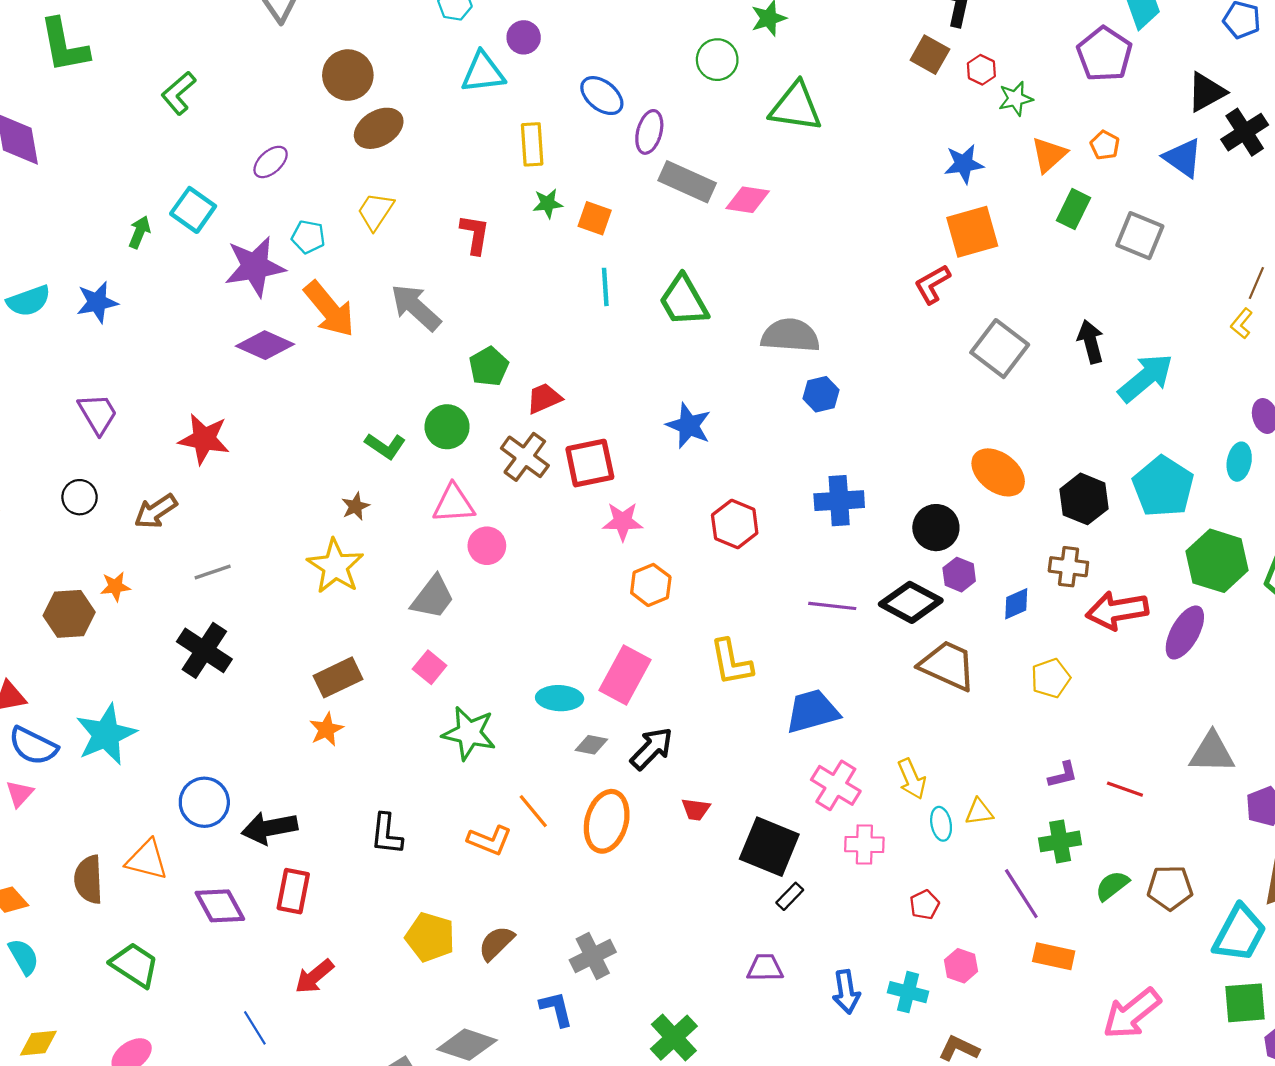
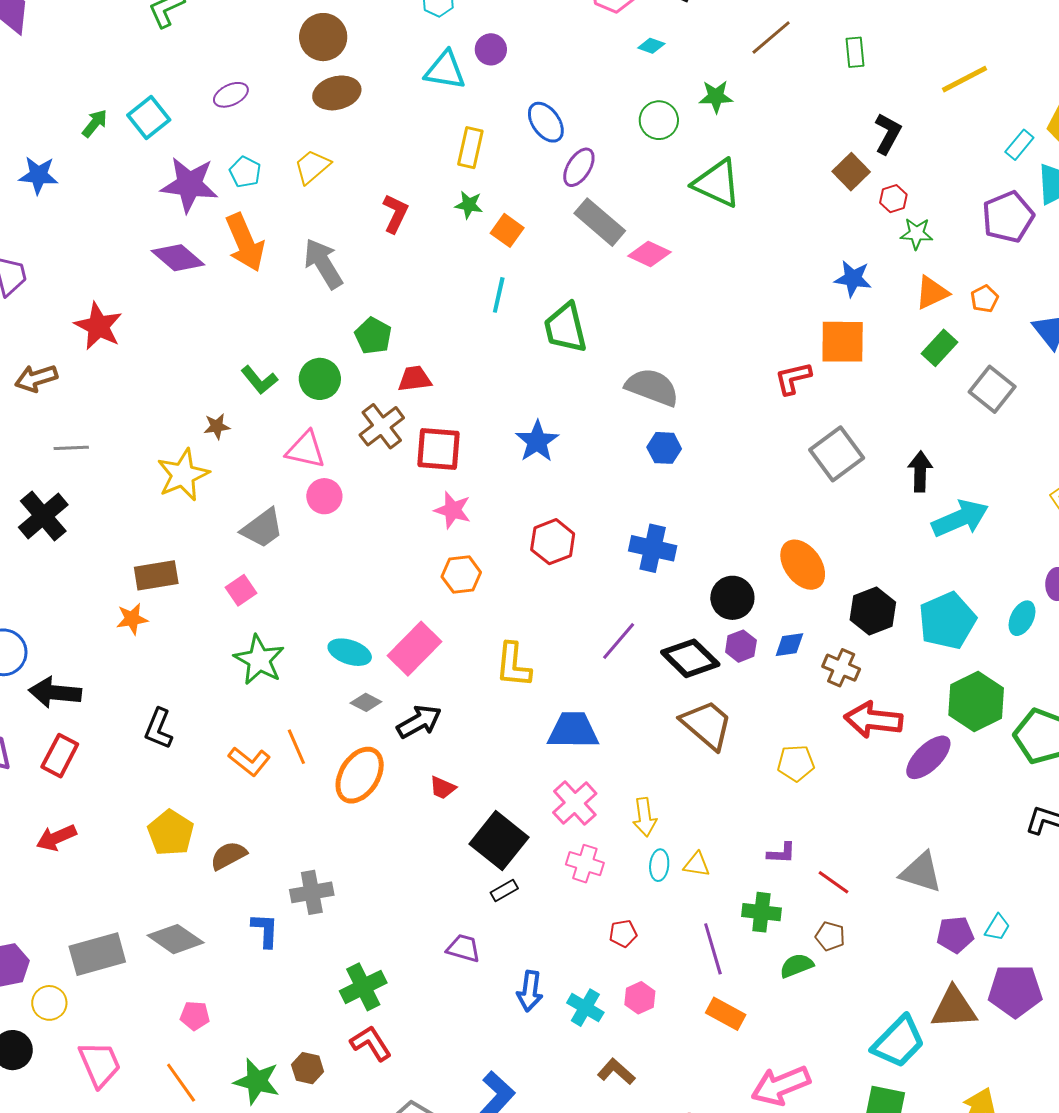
green pentagon: (489, 366) -> (373, 336), turned -30
blue diamond: (1016, 604) -> (789, 645), moved
purple line: (832, 606) -> (619, 641), turned -72
brown pentagon: (1170, 888) -> (830, 936), moved, size x0.7

